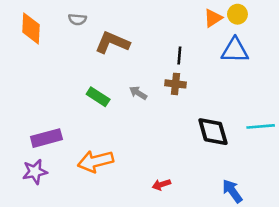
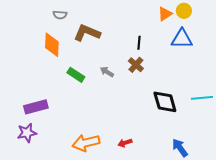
orange diamond: (31, 28) -> (52, 45), moved
brown cross: (176, 84) -> (136, 65), turned 35
orange arrow: (96, 161) -> (86, 143), moved

